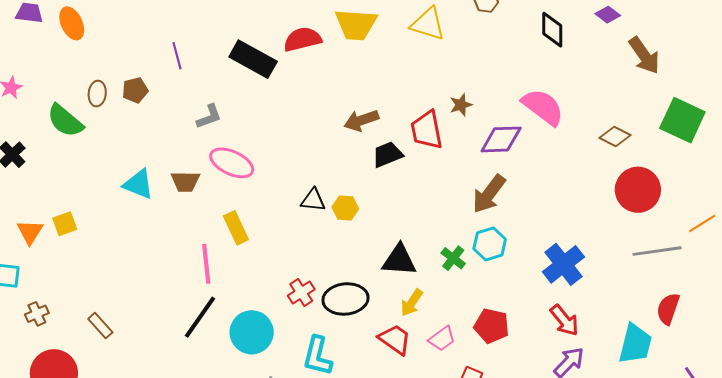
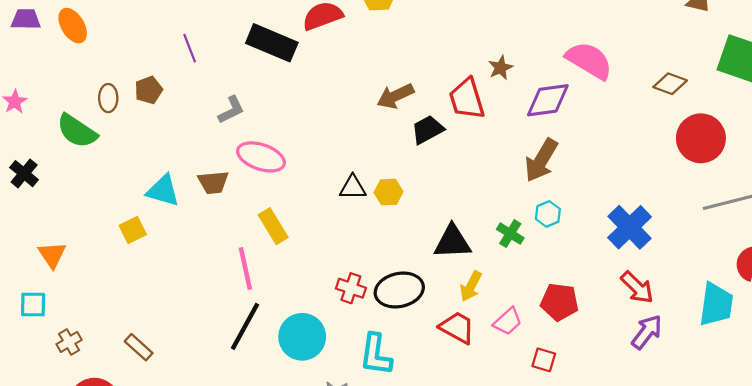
yellow square: (65, 224) -> (133, 230), moved
cyan hexagon: (490, 244) -> (548, 214), size x0.7
red cross: (301, 293) -> (351, 288), turned -32

